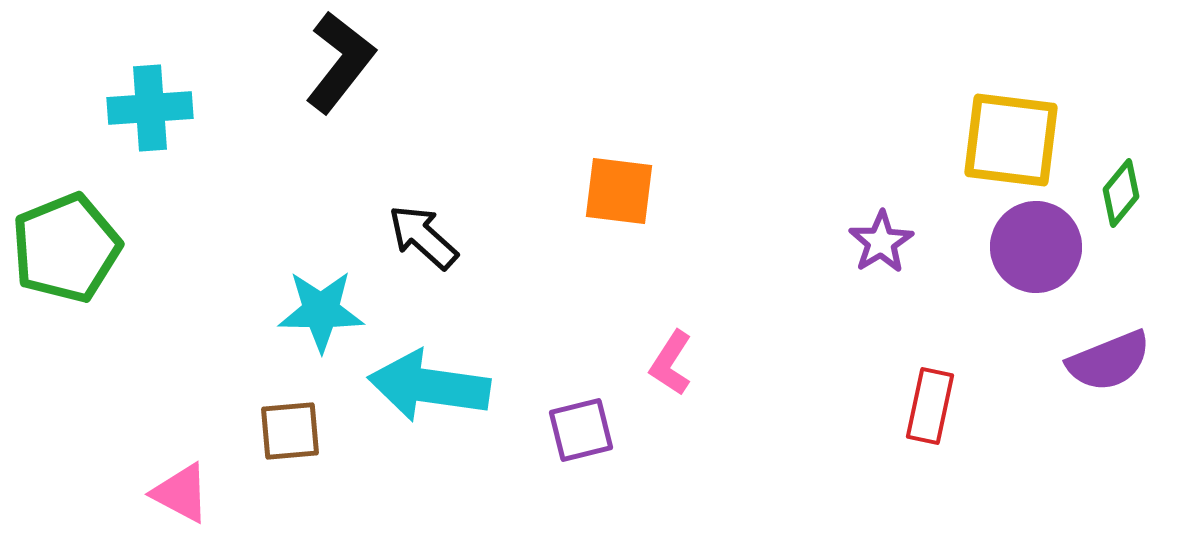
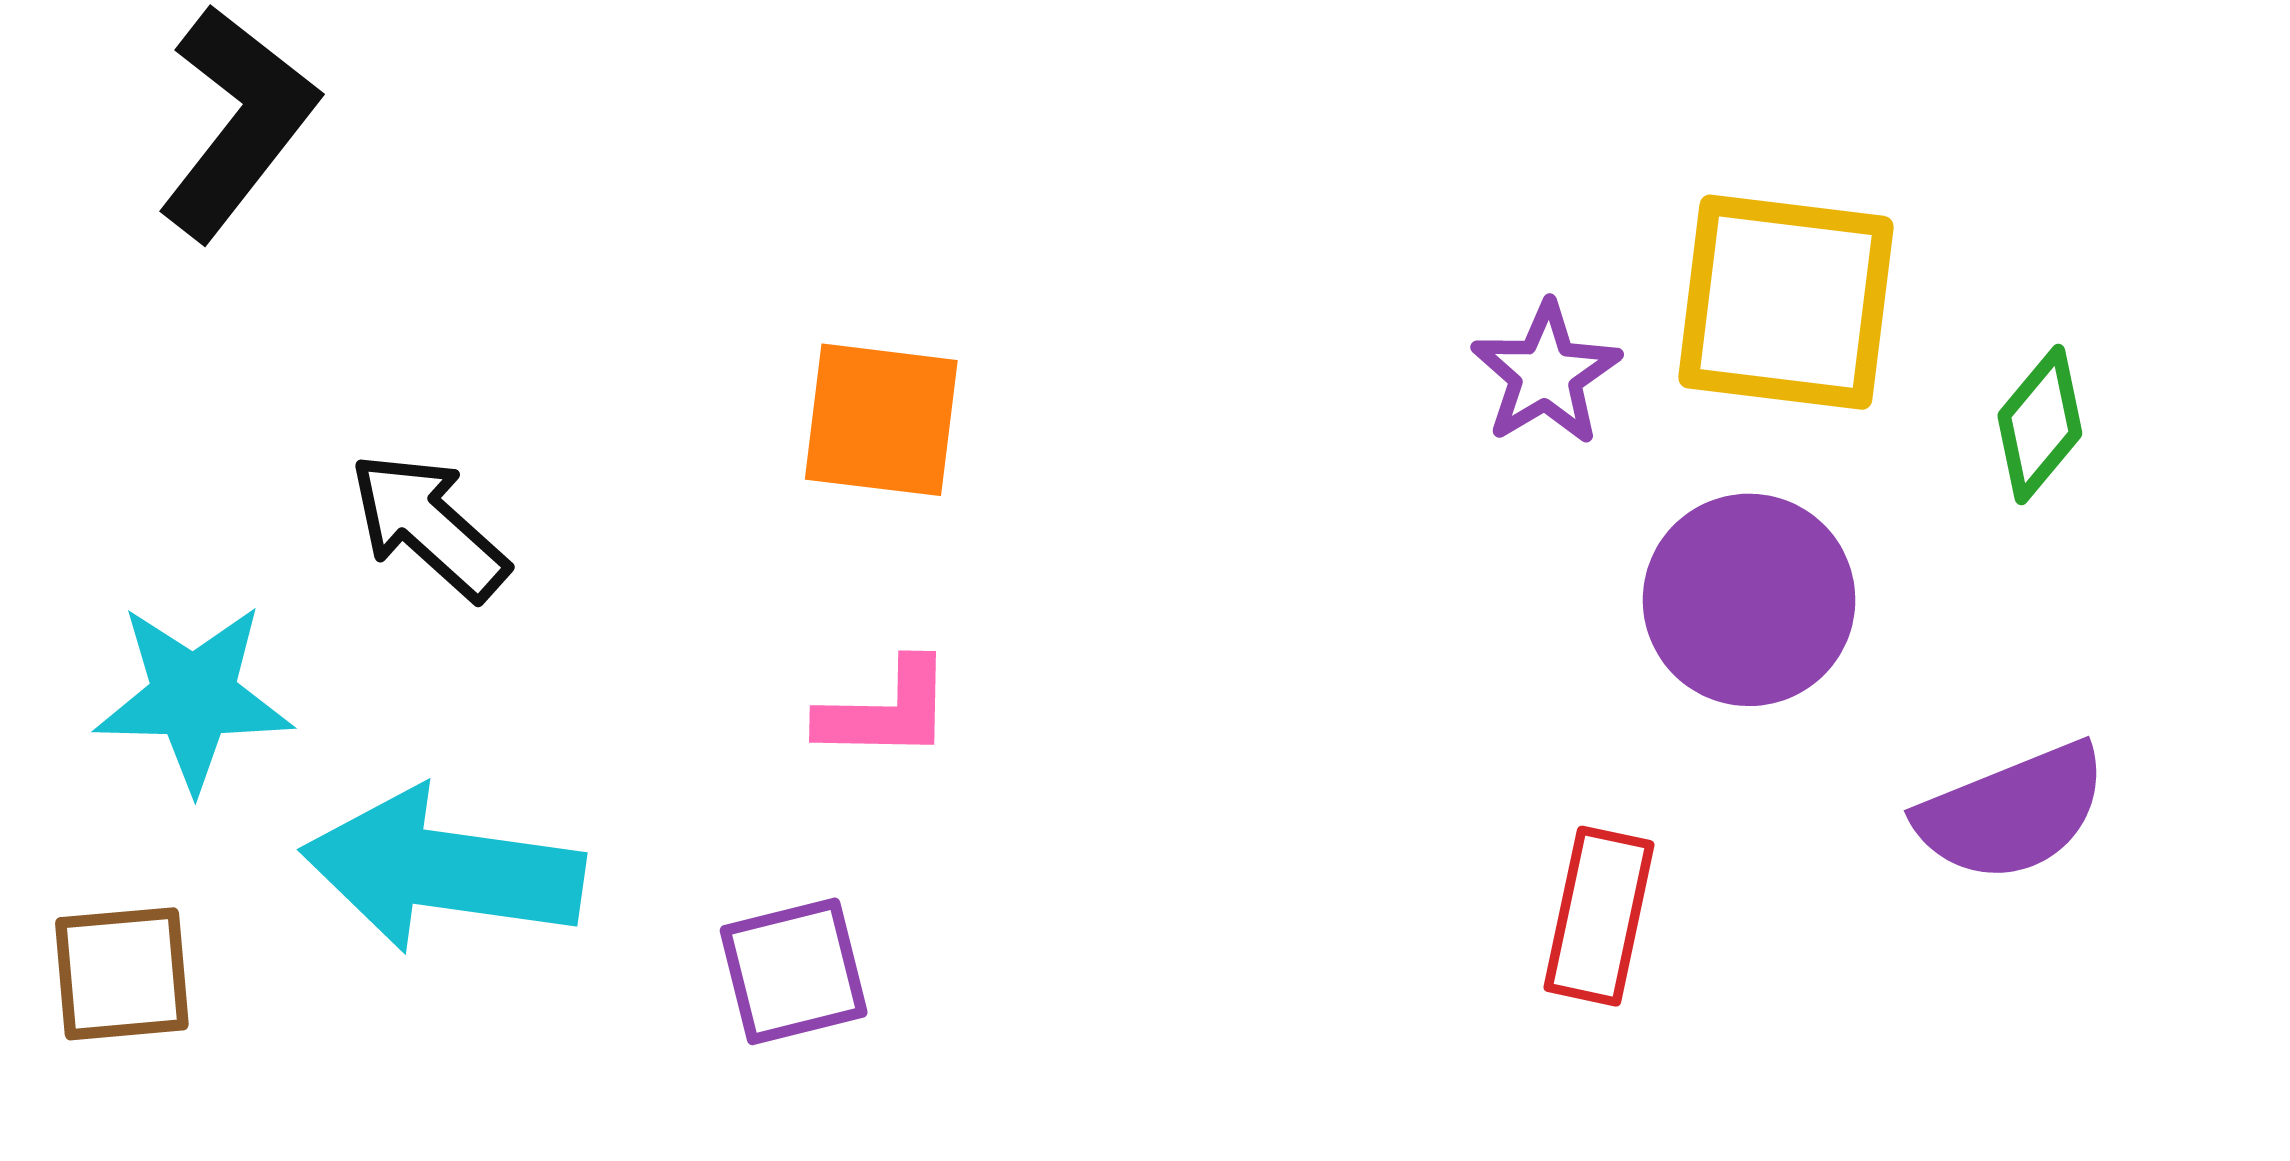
purple star: (881, 242) -> (1546, 374), moved
purple circle: (1036, 247) -> (1749, 600), moved
pink L-shape: (671, 363) -> (886, 711), moved, turned -122

